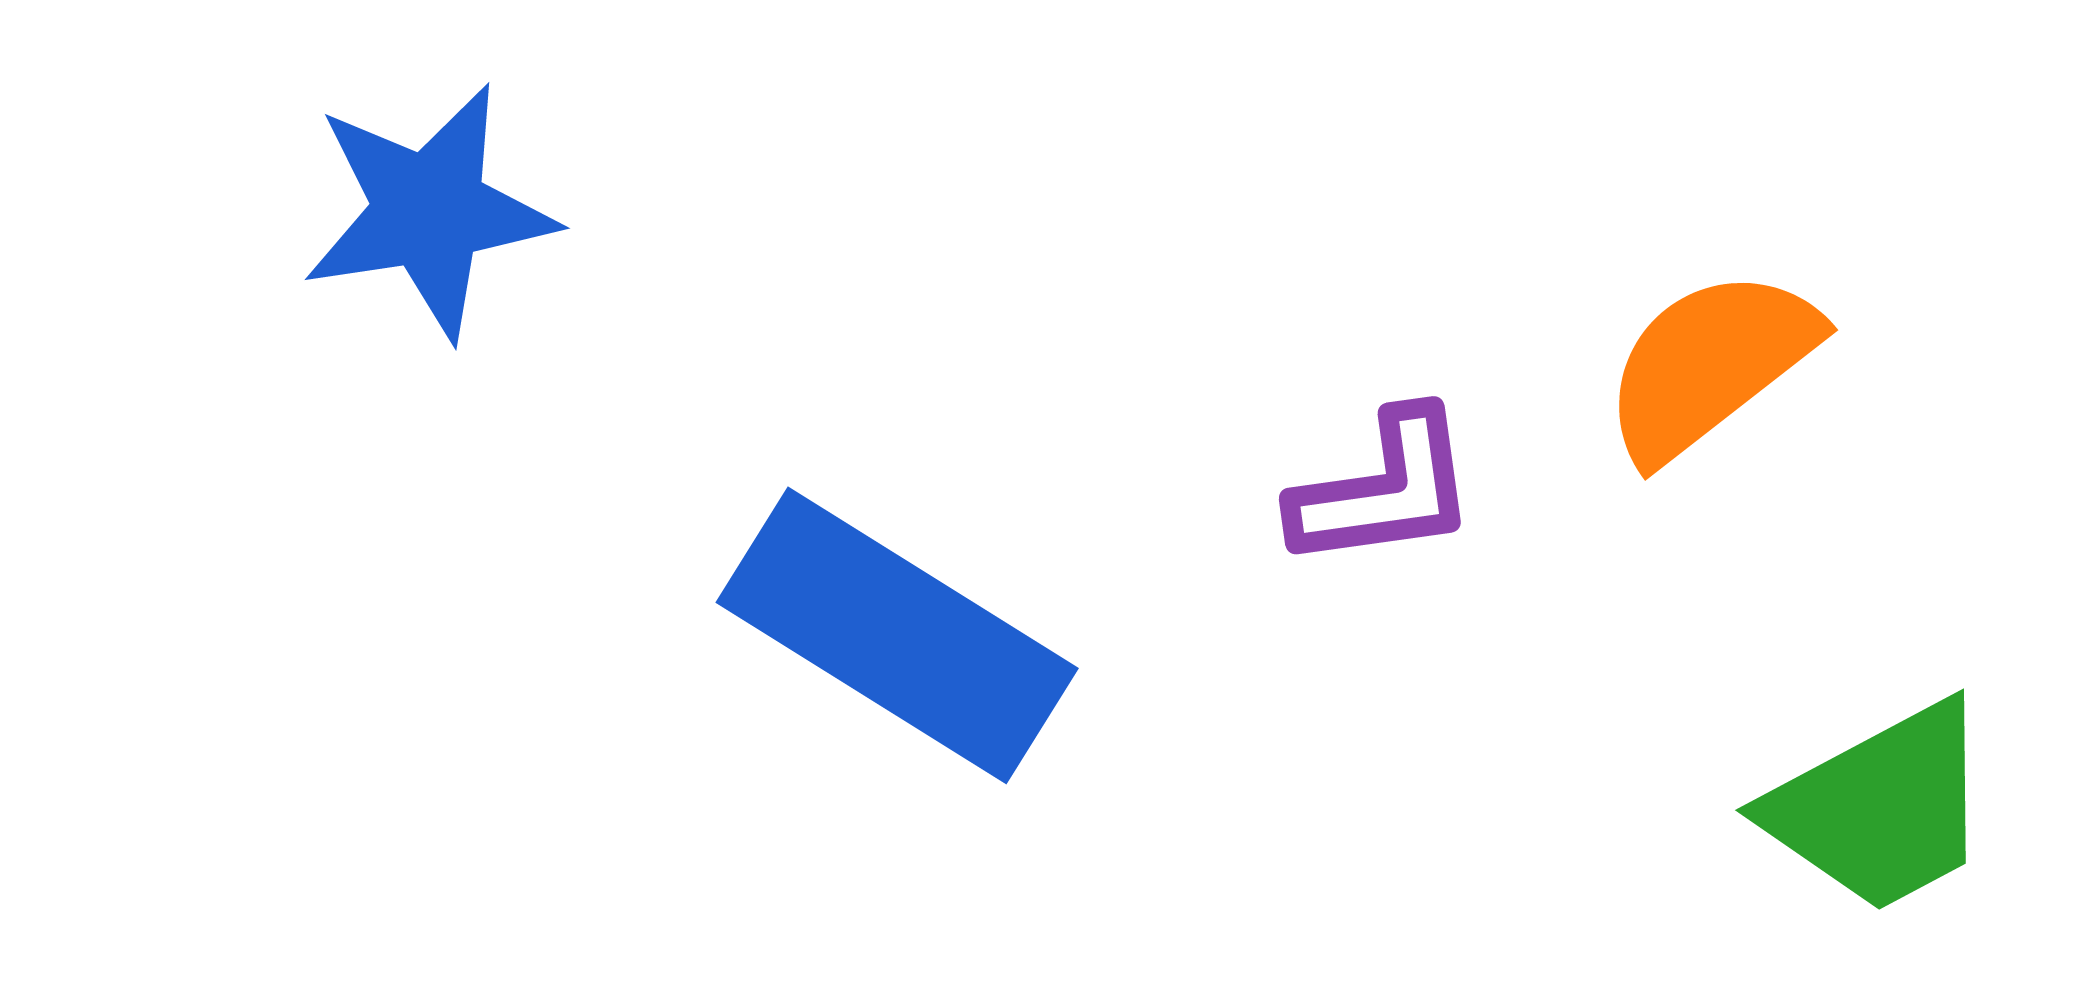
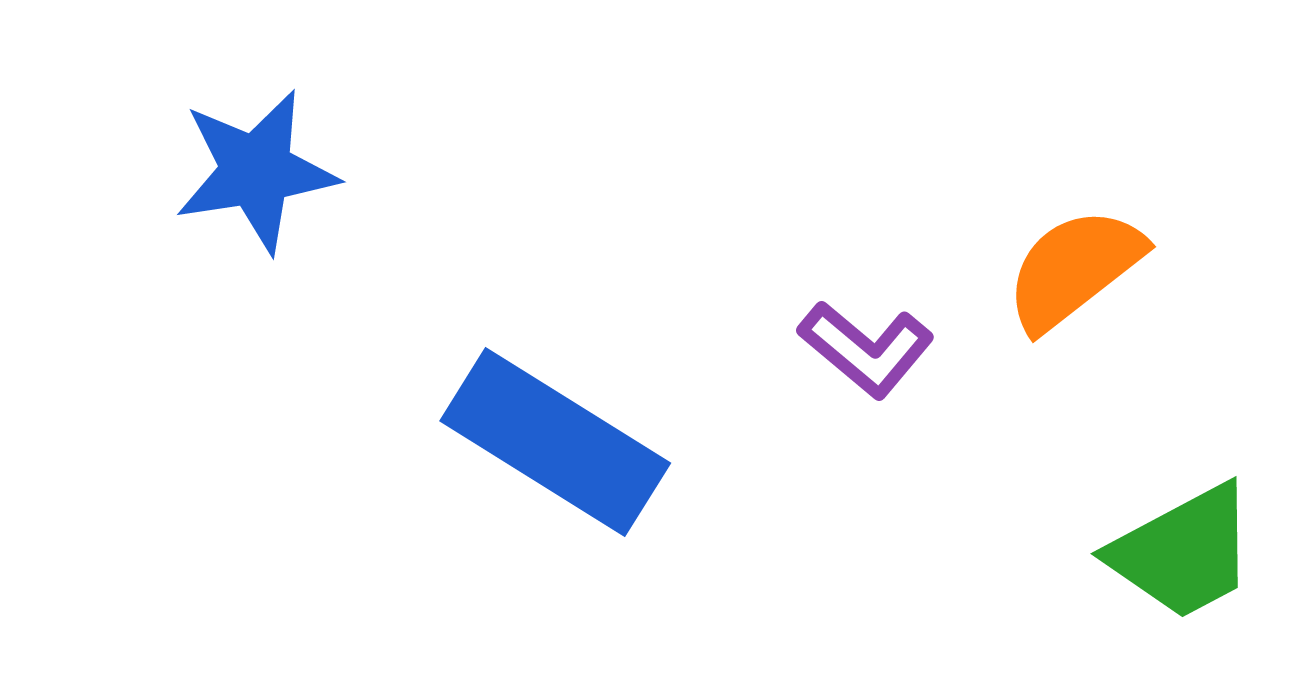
purple L-shape: (1384, 490) -> (866, 349), turned 48

